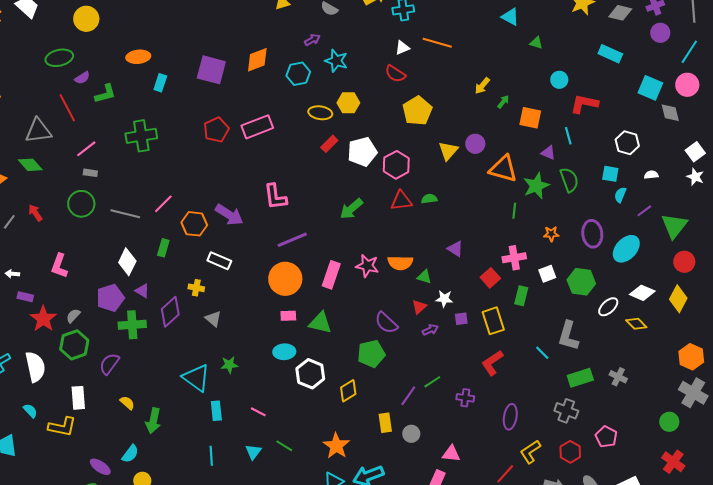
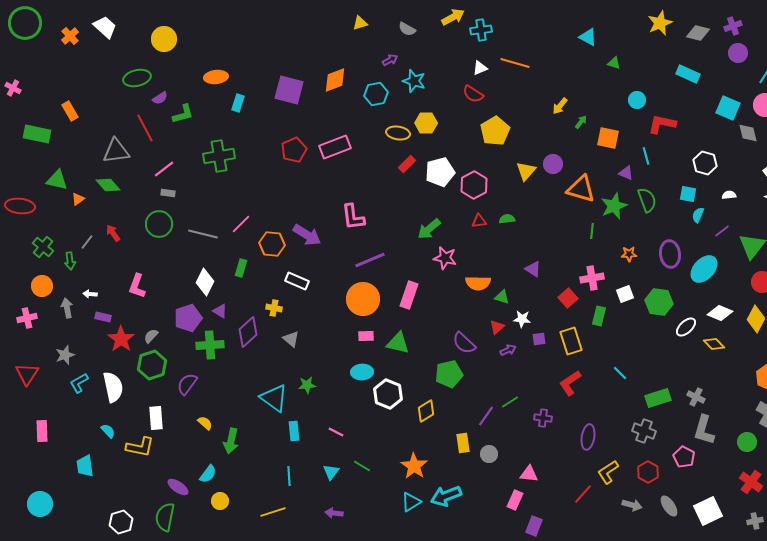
red triangle: (401, 201) -> (479, 221), size x0.7
pink star: (367, 266) -> (445, 258), moved
gray L-shape: (568, 336) -> (704, 430), moved

